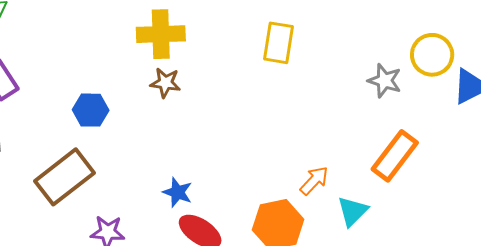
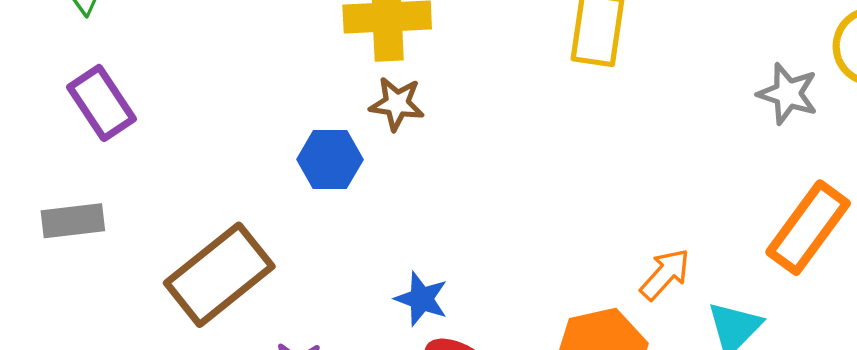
blue hexagon: (91, 110) -> (330, 160), moved

